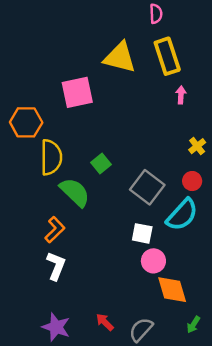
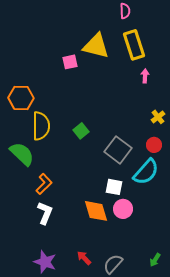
pink square: (77, 92) -> (70, 62), moved, size x0.6
green semicircle: (75, 192) -> (22, 154), moved
orange diamond: (172, 290) -> (96, 211), moved

